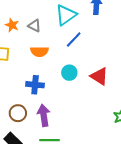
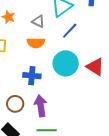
gray triangle: (34, 26) -> (38, 21), moved
cyan circle: (69, 73) -> (66, 63), size x1.6

